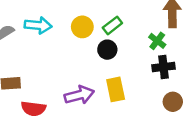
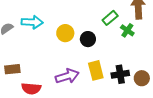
green rectangle: (112, 25) -> (110, 18), moved
yellow circle: (82, 27) -> (65, 33), moved
black cross: (164, 67) -> (120, 74), moved

